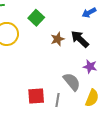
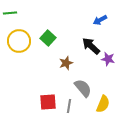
green square: (36, 18) -> (48, 38), moved
brown star: (57, 39) -> (66, 63), moved
purple star: (90, 66) -> (108, 59), moved

